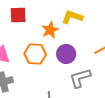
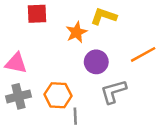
orange hexagon: (35, 54) -> (58, 95), moved

